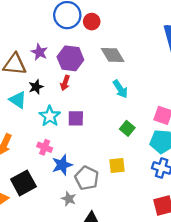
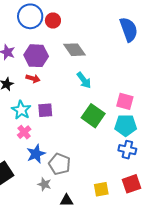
red arrow: (65, 83) -> (33, 79), turned -88
green square: (127, 128) -> (93, 116), size x1.6
pink cross: (45, 147) -> (24, 132), moved, turned 32
yellow square: (117, 165) -> (101, 189), moved

